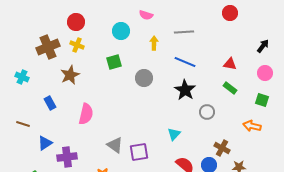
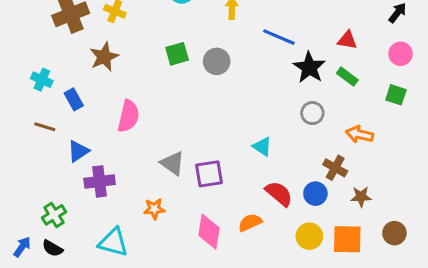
green square: (114, 62) -> (177, 54), moved
cyan cross: (22, 77) -> (42, 80), moved
black star: (185, 90) -> (309, 67), moved
brown line: (23, 124) -> (45, 127), moved
orange arrow: (252, 126) -> (359, 134), moved
cyan triangle: (174, 134) -> (262, 147), turned -40
blue triangle: (45, 143) -> (78, 151), moved

